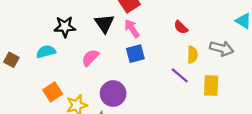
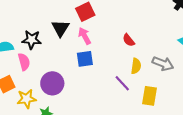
black star: (65, 27) -> (32, 40), moved
pink semicircle: (90, 58) -> (24, 62), moved, turned 114
purple circle: (113, 94) -> (52, 83), moved

